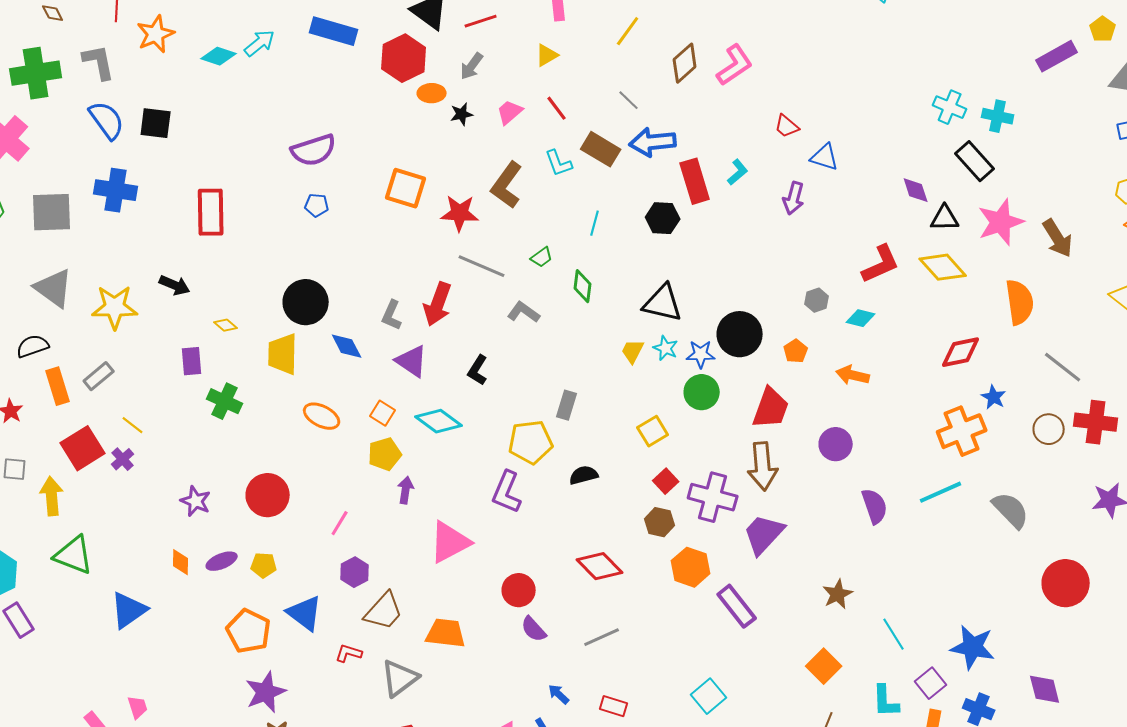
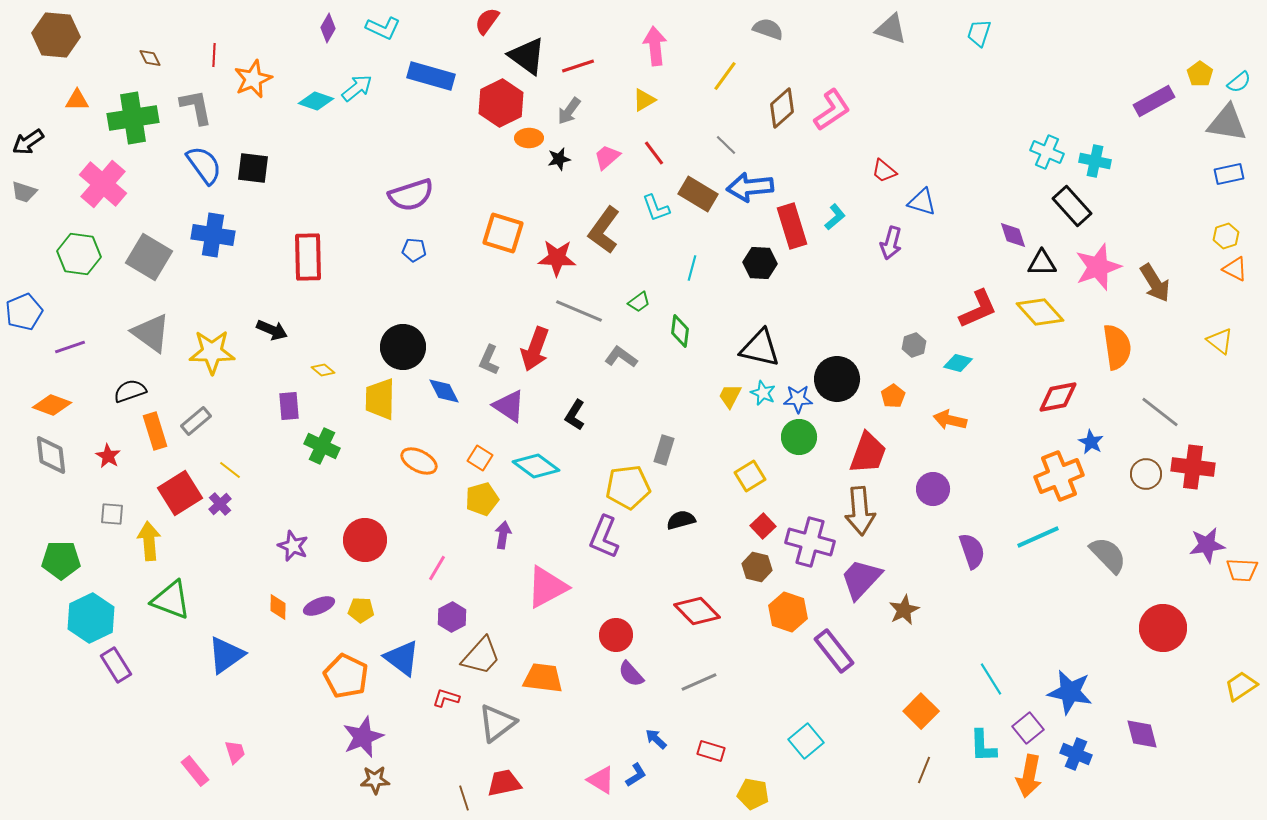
gray square: (52, 212) -> (149, 257), turned 33
brown star: (838, 594) -> (904, 610), moved

